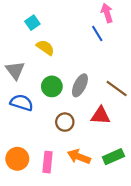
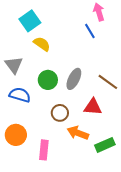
cyan square: (32, 23) -> (30, 21), size x1.5
orange arrow: (79, 157) -> (78, 133), moved
orange circle: (17, 159) -> (16, 135), moved

